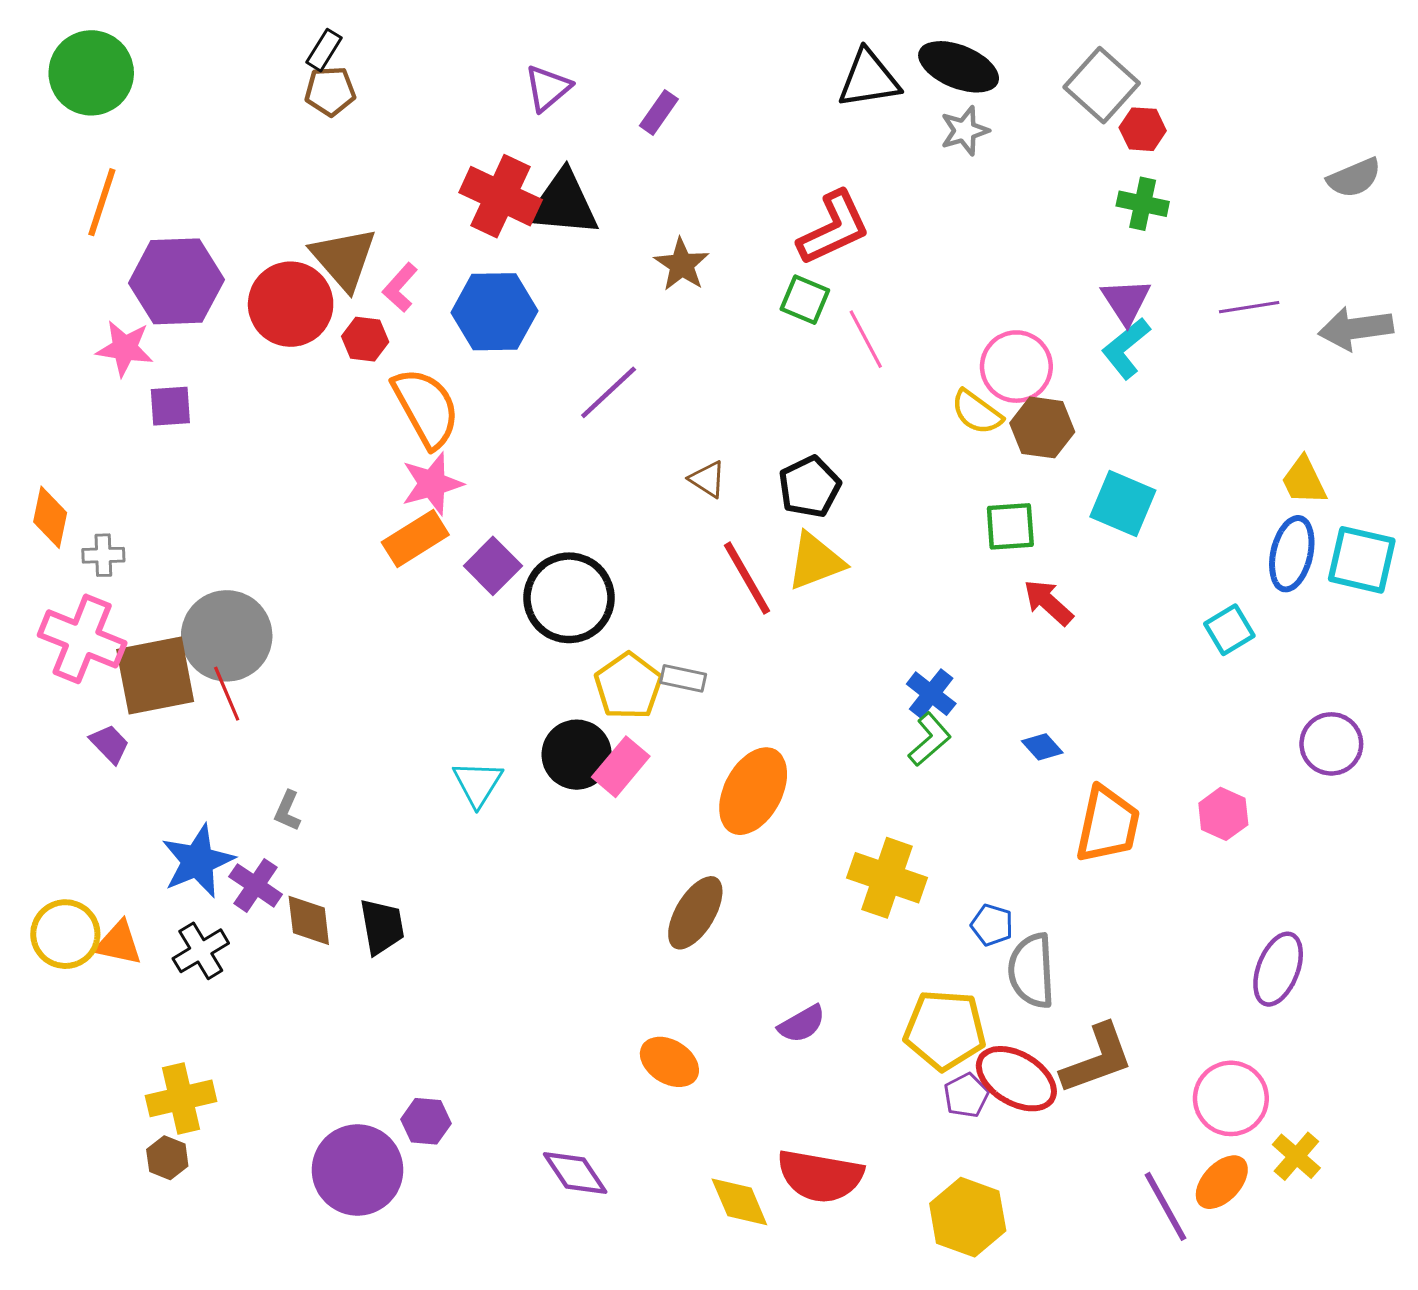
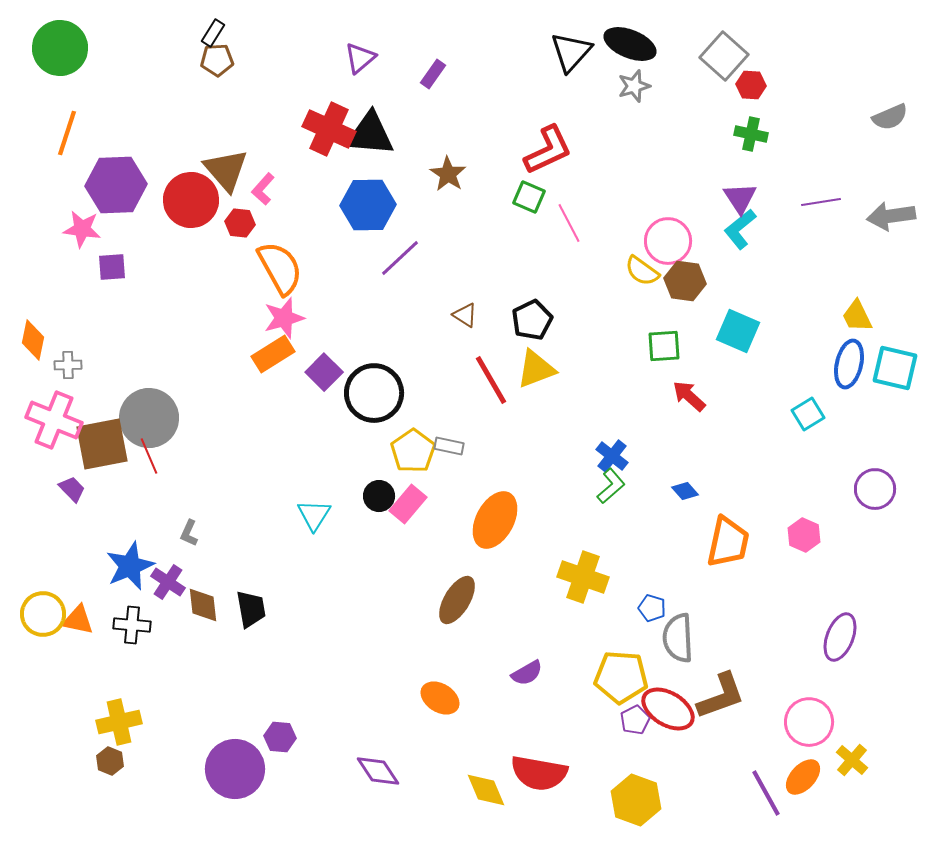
black triangle: (869, 79) -> (571, 52), turned -39
blue hexagon: (494, 312) -> (368, 205), moved
black circle: (577, 755) -> (379, 496), size x0.7
black cross: (201, 951) -> (132, 625), turned 36

